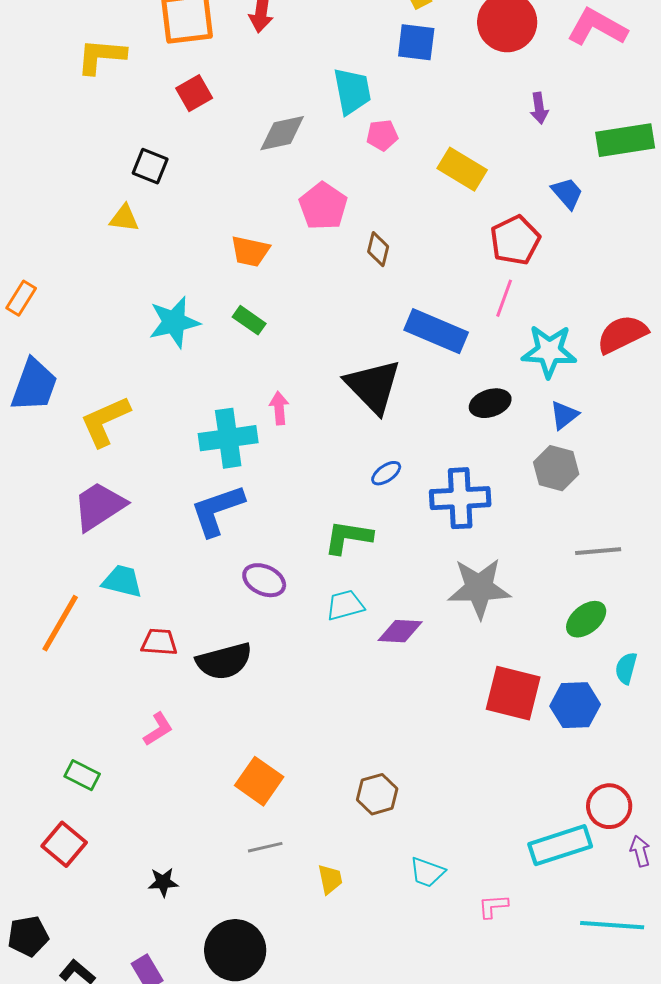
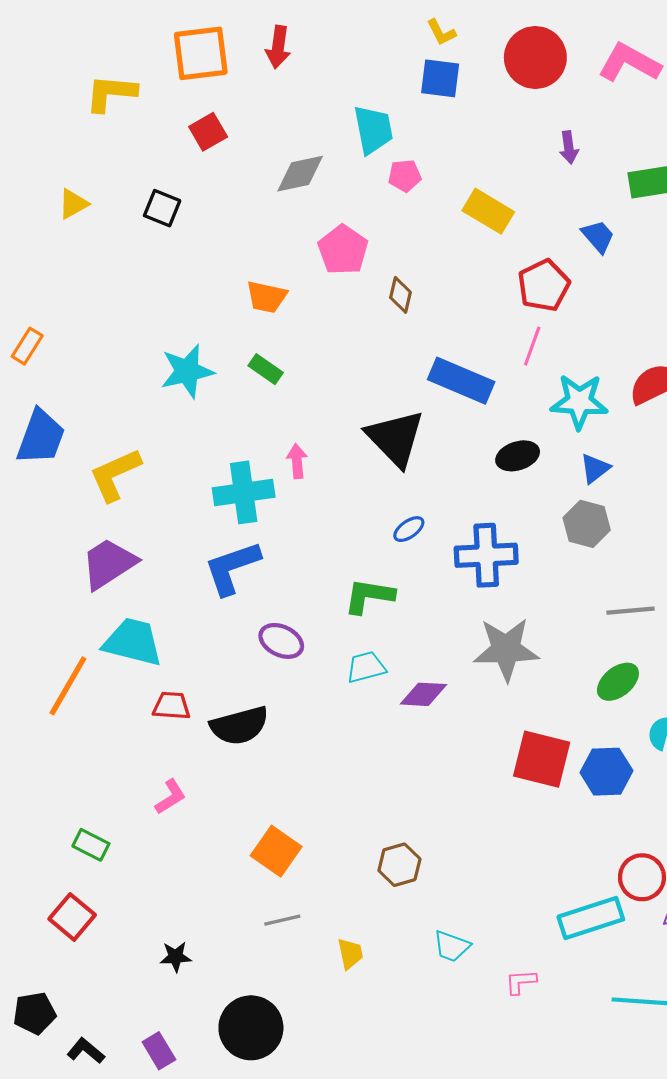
yellow triangle: (124, 218) -> (73, 204), moved, turned -36
cyan trapezoid: (122, 581) -> (133, 642), size x1.4

